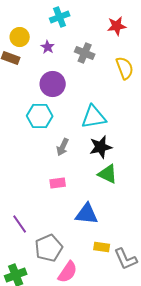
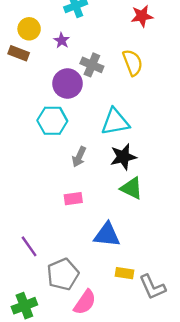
gray cross: (85, 53) -> (92, 65), moved
yellow semicircle: (125, 68) -> (133, 63), moved

